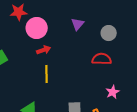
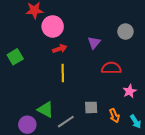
purple triangle: (78, 24) -> (94, 43), moved
red semicircle: (102, 59) -> (111, 68), moved

